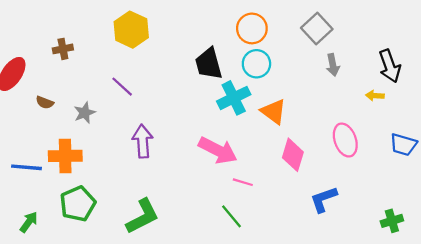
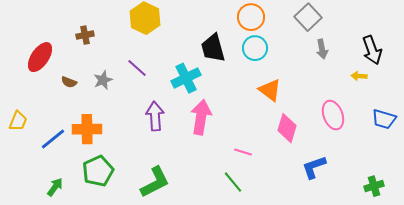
cyan cross: (234, 98) -> (186, 78), moved
gray star: (85, 113) -> (103, 80), moved
pink arrow: (218, 150) -> (201, 117), moved, turned -108
blue line: (26, 167) -> (53, 139), turned -44

